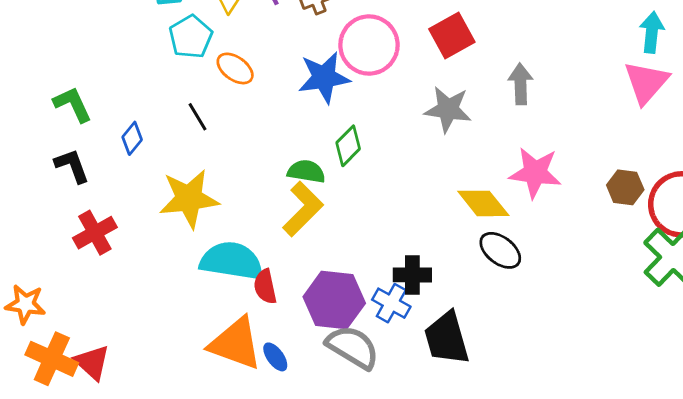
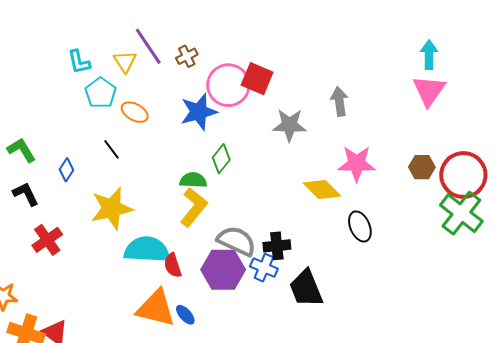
red square: (452, 36) -> (257, 79), moved, turned -32
black ellipse: (500, 250) -> (360, 226), moved, turned 36
gray semicircle: (353, 347) -> (237, 241), moved

